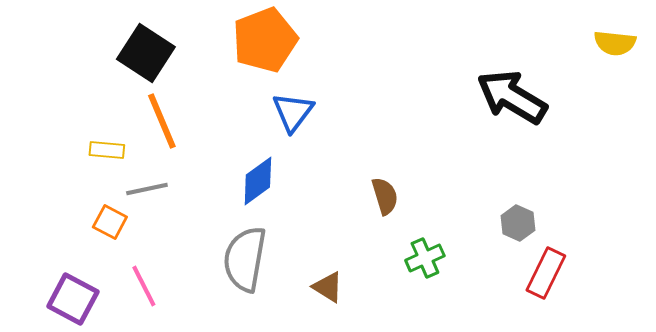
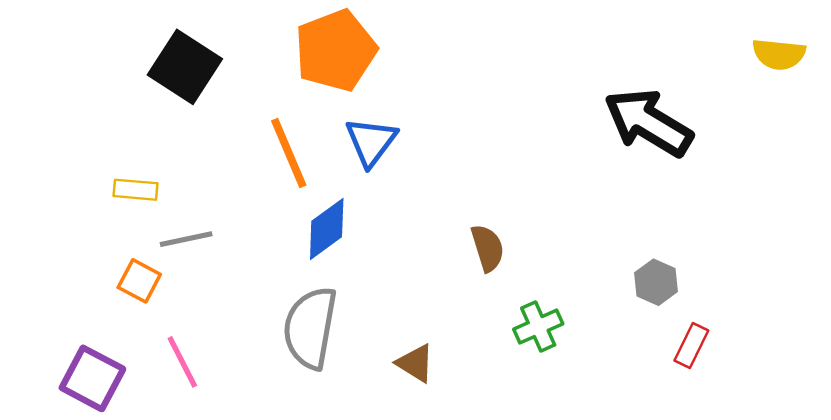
orange line: (162, 121) -> (289, 153), moved
red rectangle: (546, 273) -> (691, 346), size x0.7

